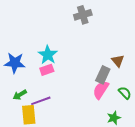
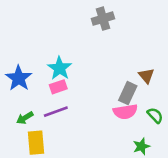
blue star: (15, 63) -> (19, 78), turned 30
pink semicircle: (101, 90) -> (125, 112), turned -132
purple line: (41, 101) -> (56, 112), moved

